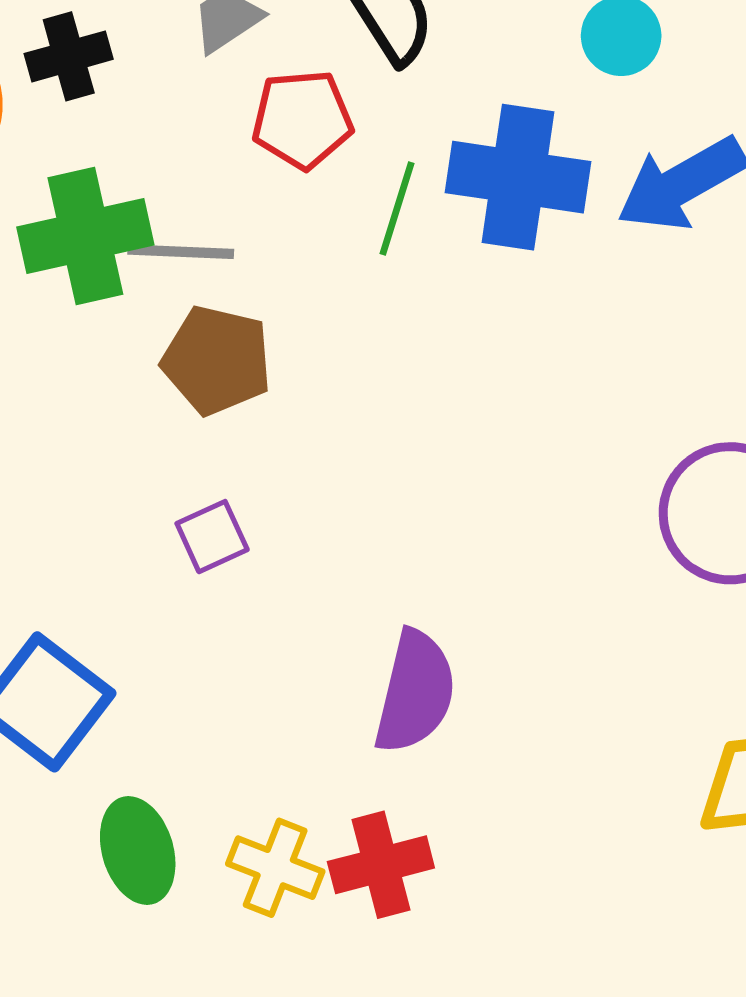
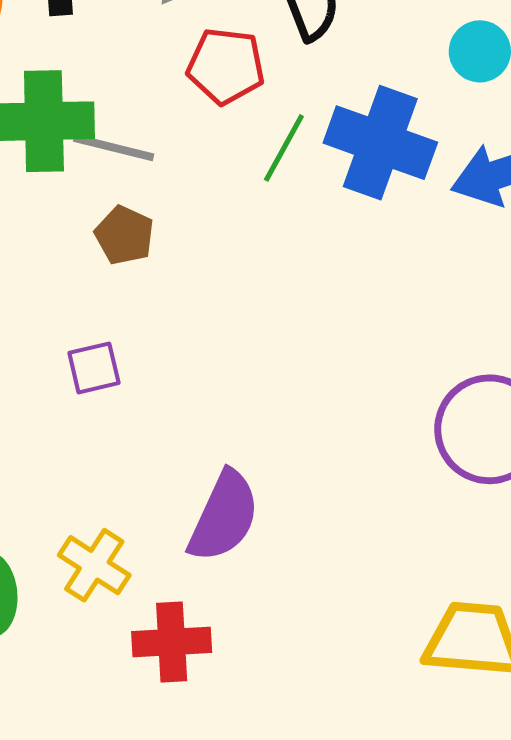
brown pentagon: (217, 360) -> (124, 235), size x0.7
yellow cross: (275, 868) -> (94, 565), moved

